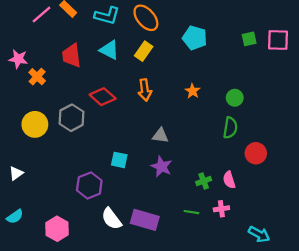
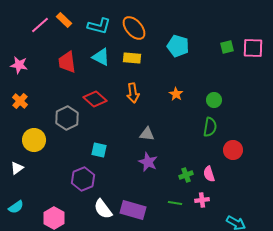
yellow rectangle: (144, 51) -> (132, 58), turned 60
orange cross: (37, 77) -> (20, 101), moved
yellow circle: (35, 124) -> (34, 140), moved
cyan square: (119, 160) -> (99, 150), moved

